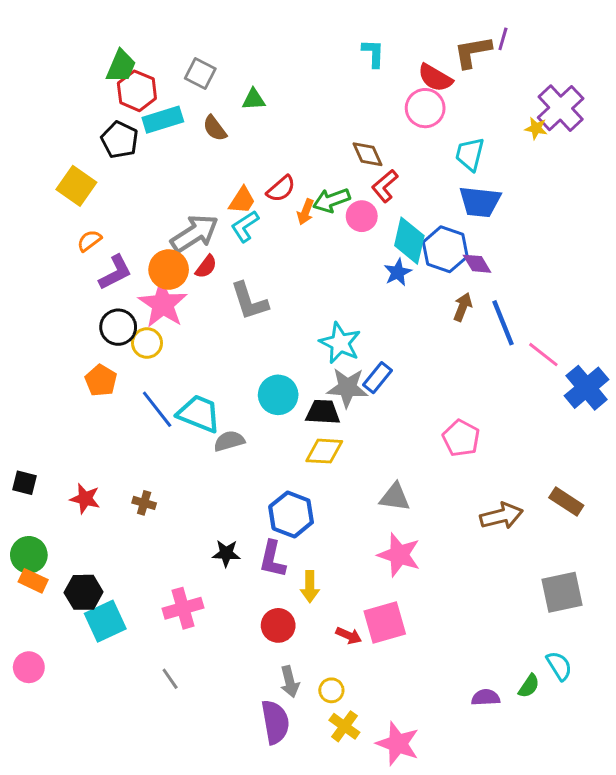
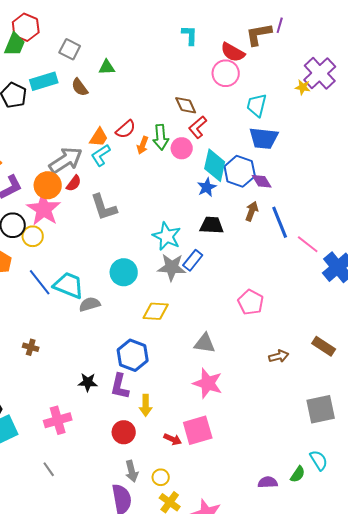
red hexagon: (137, 91) -> (26, 27), moved
green arrow: (331, 200) -> (161, 137), turned -75
black trapezoid: (323, 412) -> (212, 225), moved
brown arrow: (501, 516) -> (279, 356), size x0.7

